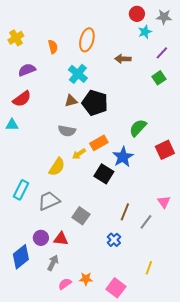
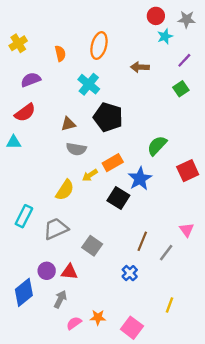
brown triangle: (71, 101) -> (68, 124), moved

